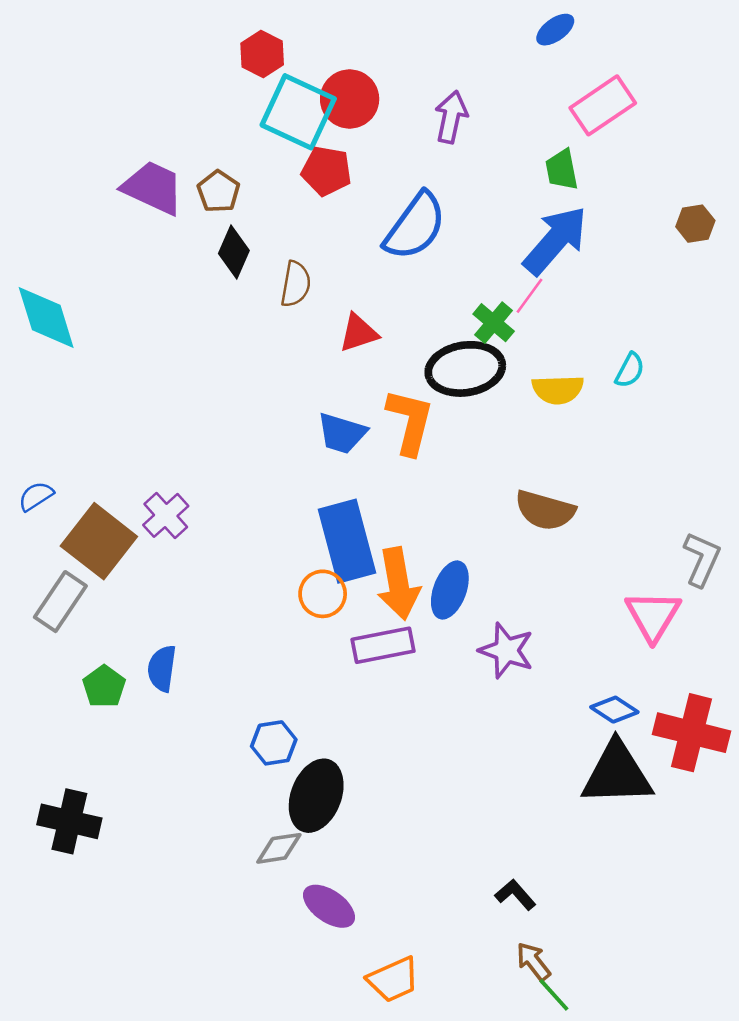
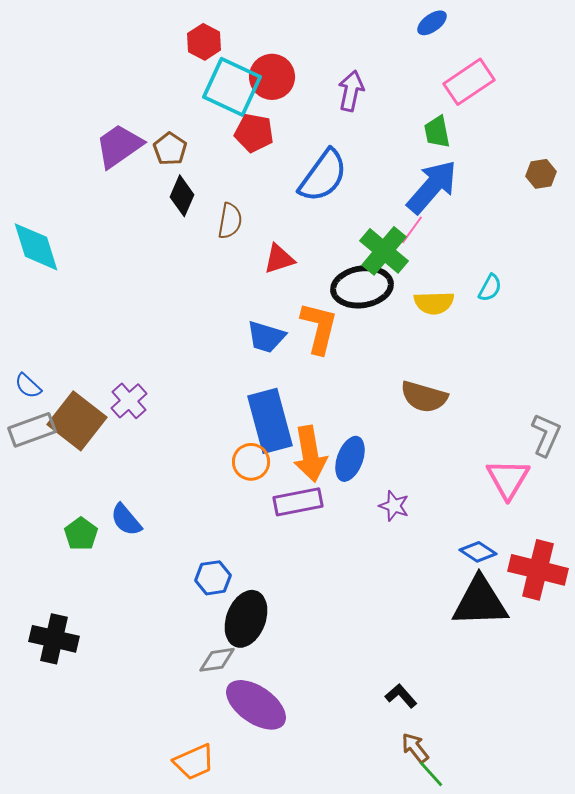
purple trapezoid: (153, 188) -> (119, 146), turned -60
green cross: (494, 323) -> (384, 251), size x1.5
blue semicircle: (36, 496) -> (28, 386), turned -104
gray rectangle: (60, 602) -> (32, 430), moved, turned 36
purple star: (506, 650) -> (394, 506), size x0.7
blue semicircle: (162, 668) -> (126, 520), turned -48
purple ellipse: (329, 906) -> (256, 705), size x1.5
orange trapezoid: (393, 979) -> (194, 762), moved

